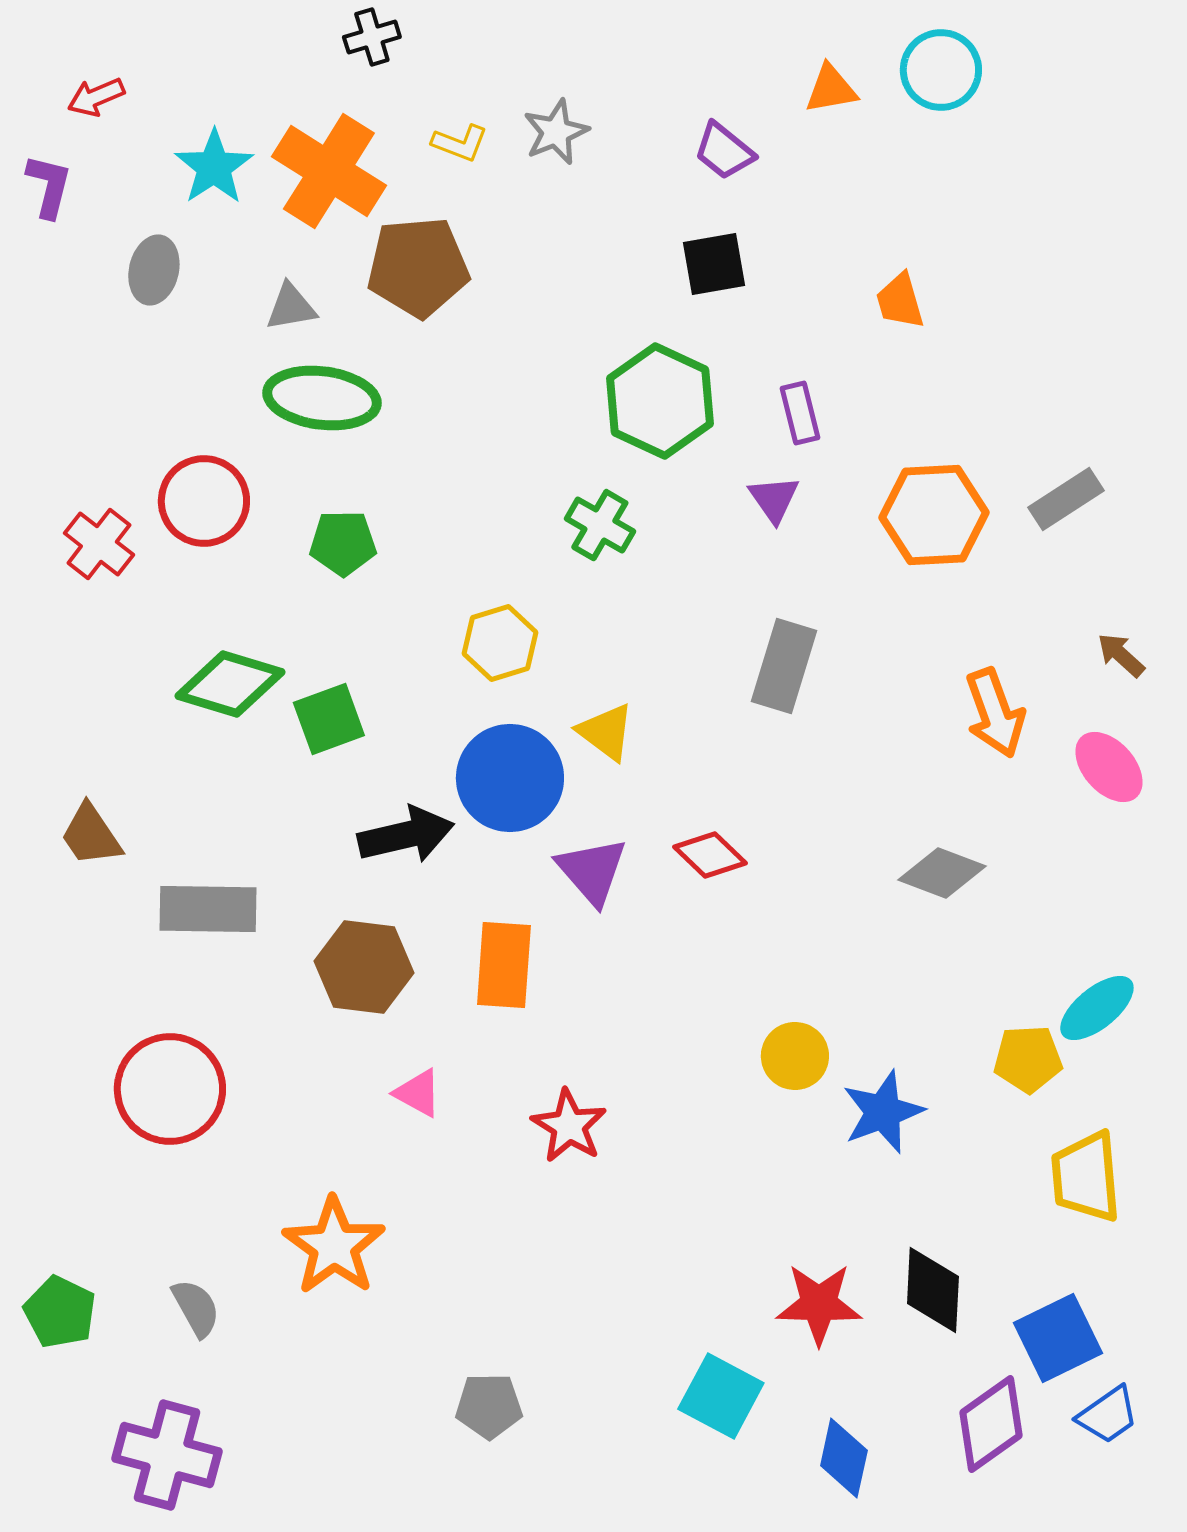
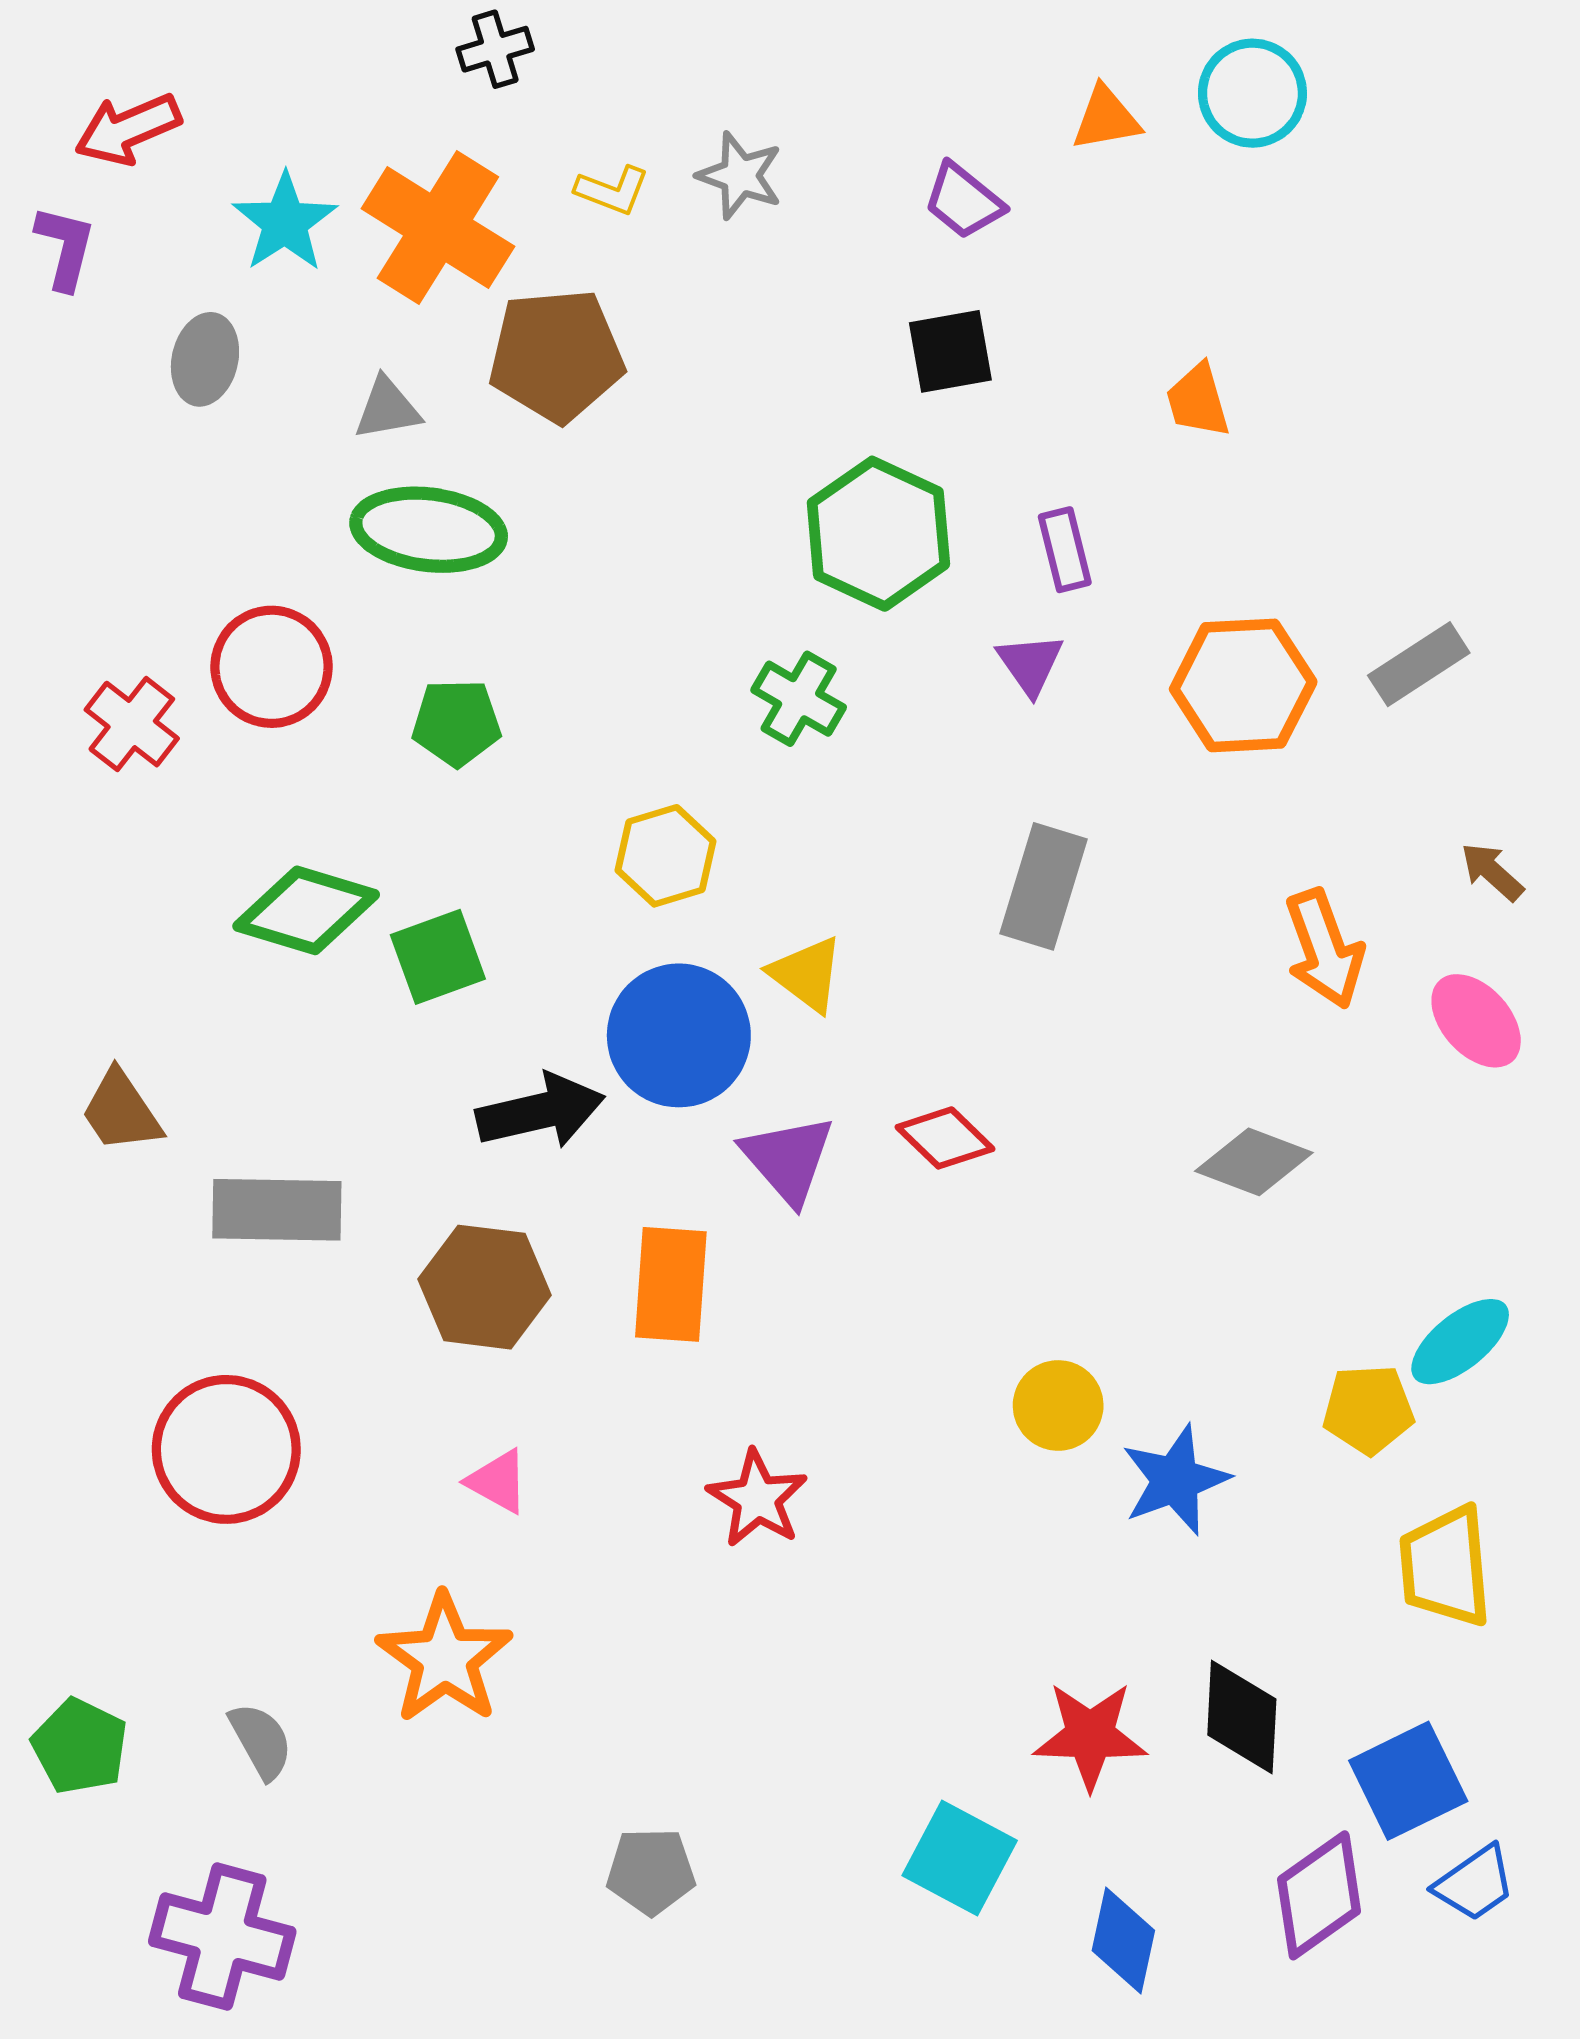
red arrow: (96, 97) -> (128, 129), size x1.4
gray star: (556, 132) -> (740, 176), turned -30
pink triangle: (418, 1093) -> (498, 1481), moved

